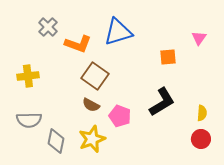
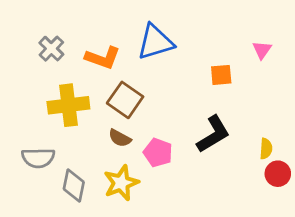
gray cross: (48, 27) -> (51, 49), moved
yellow cross: (28, 76) -> (68, 105), moved, size x1.4
red circle: (201, 139) -> (278, 174), moved

